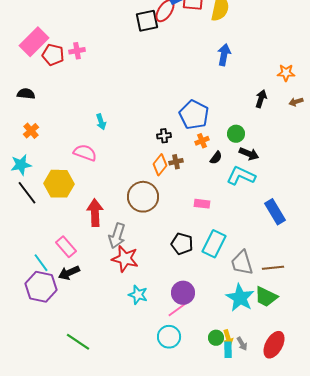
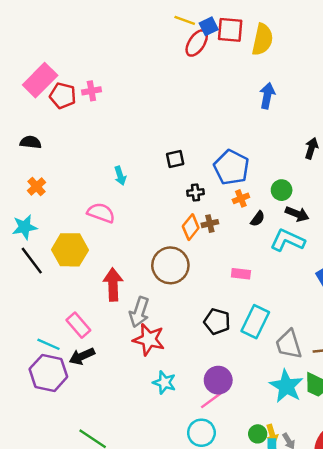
black square: (147, 21) -> (175, 159), moved, size x0.7
cyan line: (41, 263) -> (48, 344), turned -30

